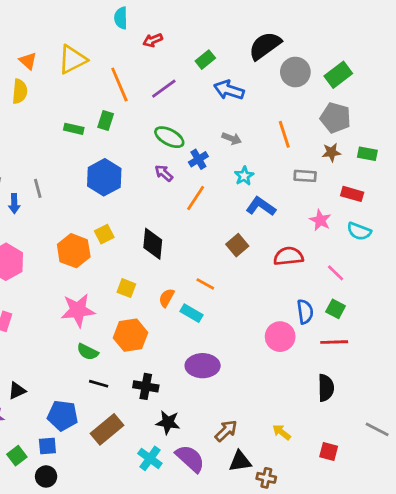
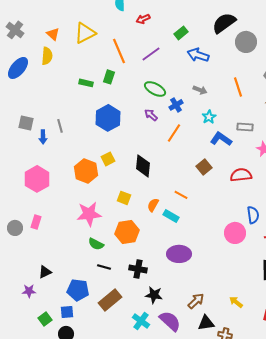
gray rectangle: (305, 176) -> (245, 127), moved

